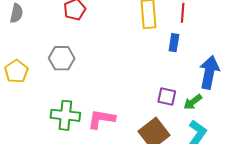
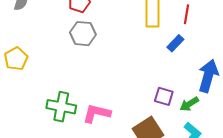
blue rectangle: (174, 43) -> (175, 43), turned 30
gray hexagon: (62, 58) -> (83, 34), moved

